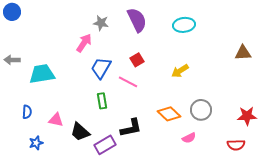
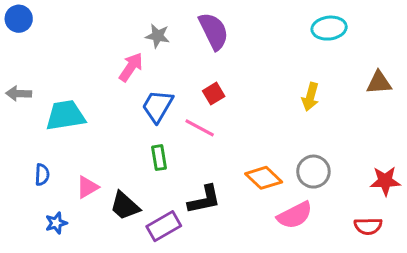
cyan ellipse: (184, 25) -> (329, 28), moved
yellow arrow: (180, 71) -> (310, 97), moved, turned -42
pink triangle: (56, 120) -> (87, 187), turned -42
pink semicircle: (189, 138) -> (295, 215), size x1.6

